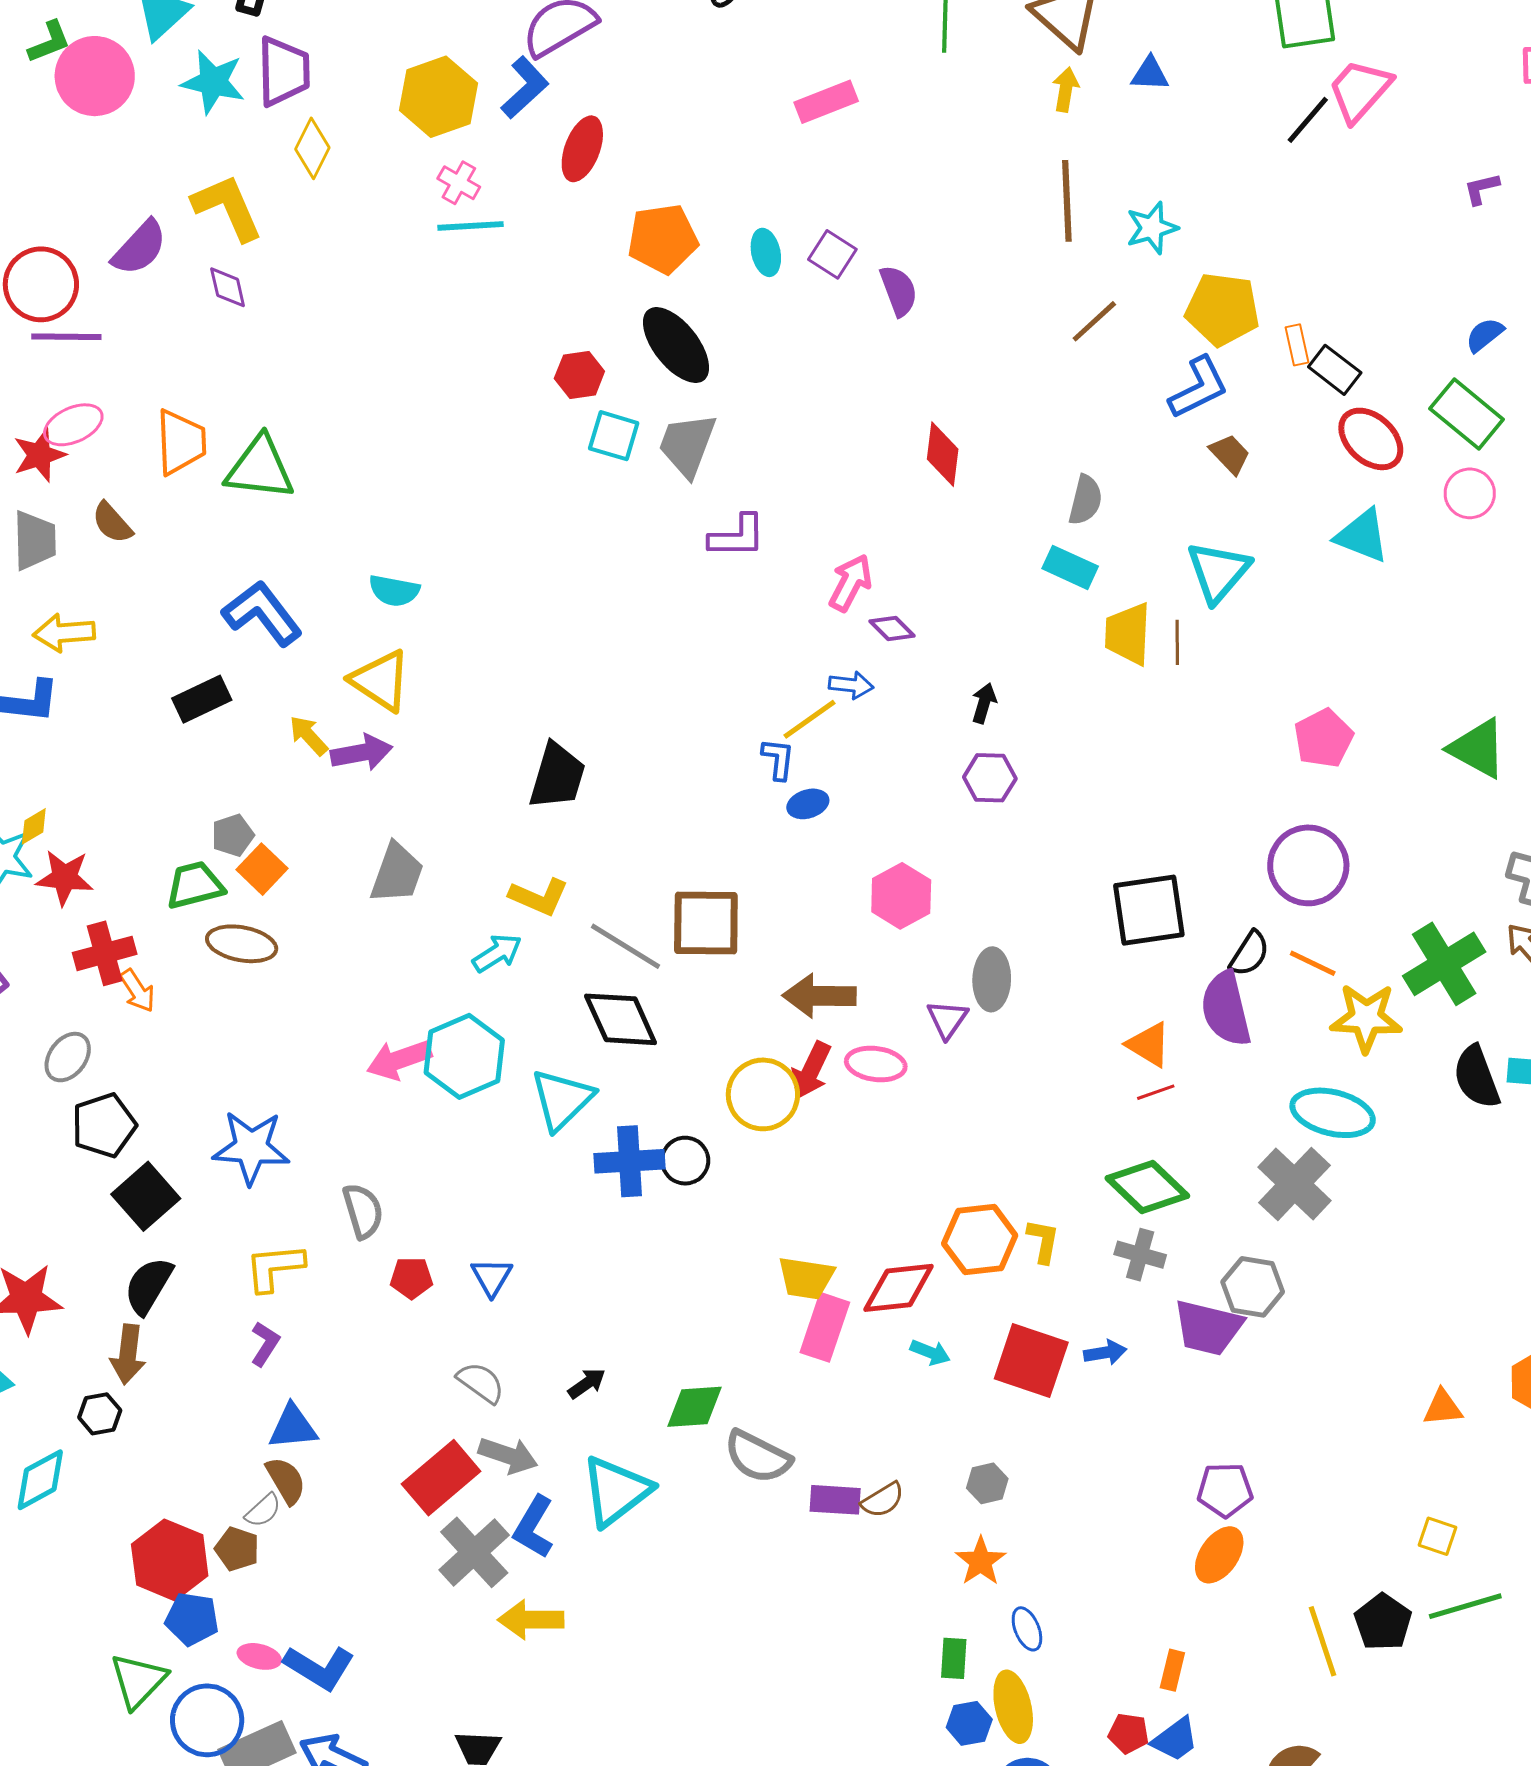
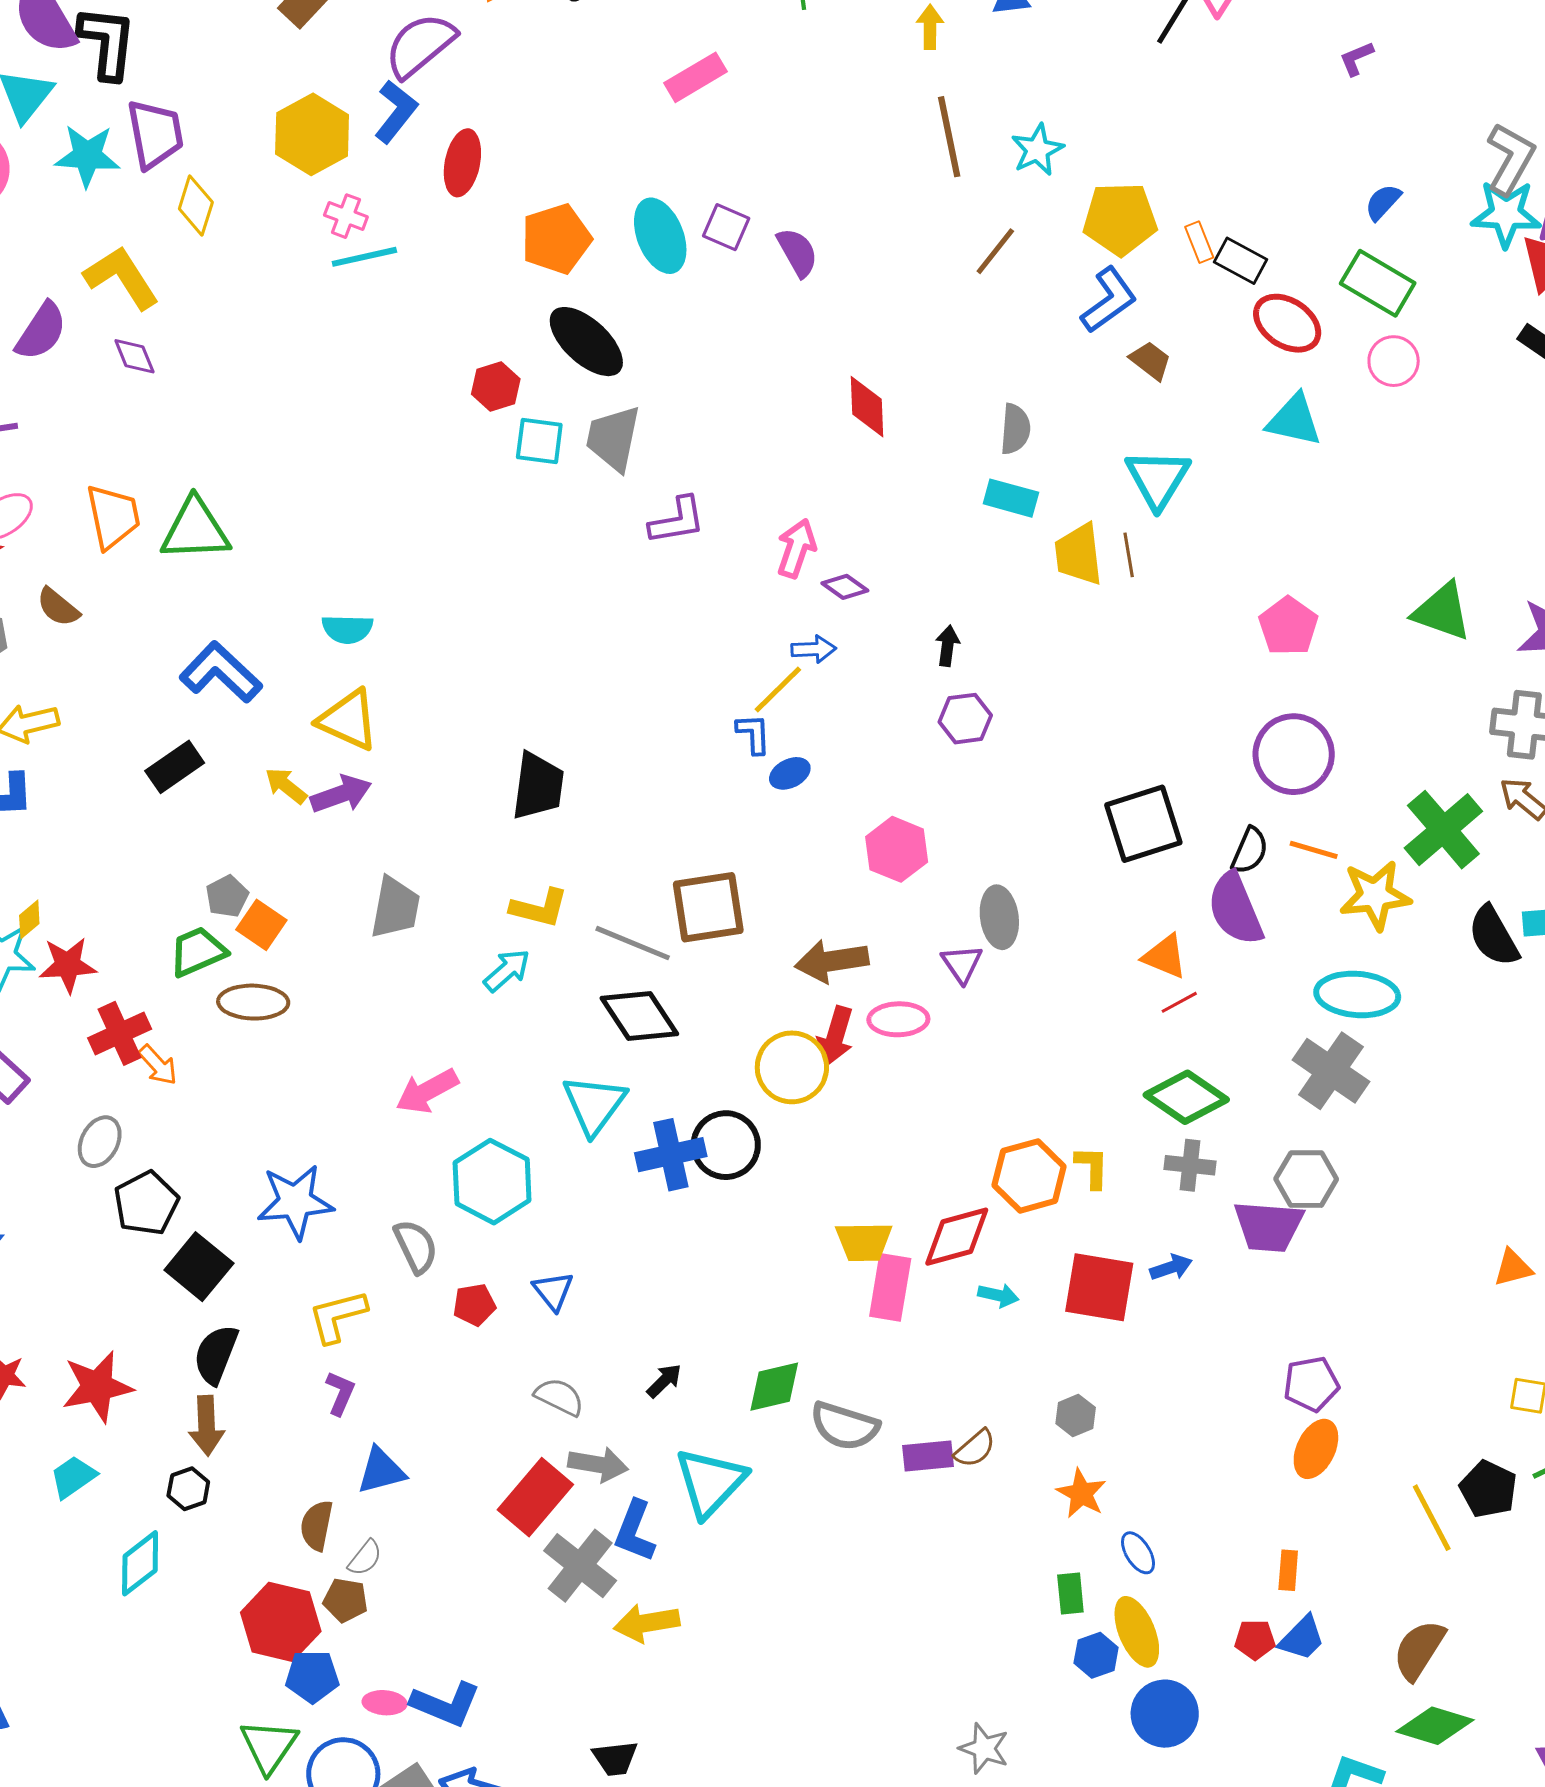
cyan ellipse: (766, 252) -> (660, 236), size x1.6
cyan hexagon: (464, 1056) -> (492, 1182), moved
black circle: (685, 1161) -> (726, 1145), size x1.4
brown semicircle: (286, 1480) -> (317, 1525), moved, turned -129

